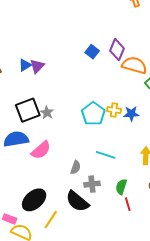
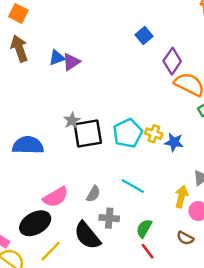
blue square: (92, 52) -> (144, 35), moved
black square: (28, 110) -> (88, 134), moved
pink semicircle: (41, 150) -> (56, 197), moved
red line: (128, 204) -> (148, 251), turned -32

